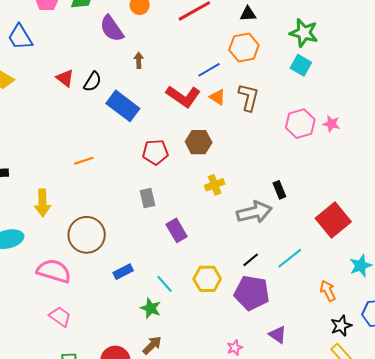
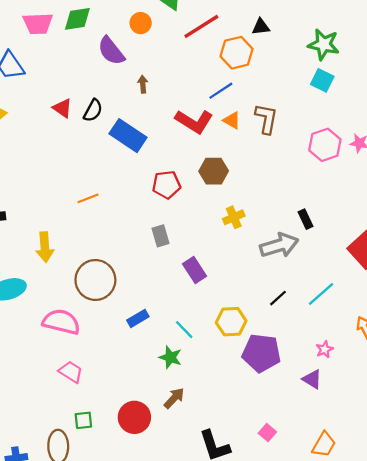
orange hexagon: (244, 47) -> (237, 53), moved
purple pentagon: (252, 293) -> (261, 353), moved
pink star: (235, 348) -> (325, 349), moved

